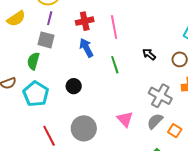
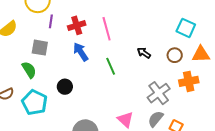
purple line: (50, 18) -> (51, 21), moved
green semicircle: (33, 61) -> (29, 70), turned 138
black circle: (74, 86) -> (65, 87), moved
gray cross: (160, 96) -> (159, 93), turned 30

